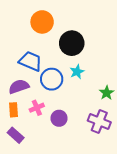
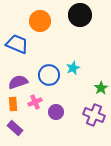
black circle: (72, 43) -> (80, 15), moved
blue trapezoid: (30, 61) -> (17, 44), moved

